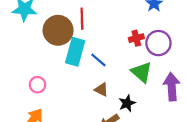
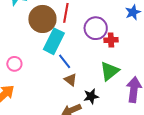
purple circle: (158, 43) -> (96, 28), moved
blue line: (98, 60) -> (65, 61), moved
green triangle: (142, 72) -> (110, 71), turned 30

